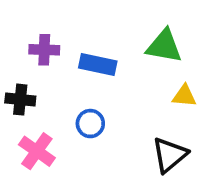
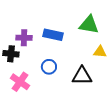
purple cross: (44, 50) -> (24, 38), moved
black triangle: (170, 155) -> (82, 76), moved, turned 40

